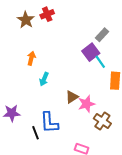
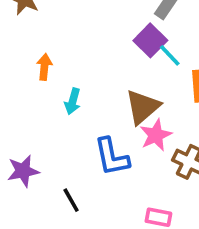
brown triangle: (72, 97) -> (143, 107), moved, size x1.5
blue L-shape: (49, 123) -> (112, 157), moved

